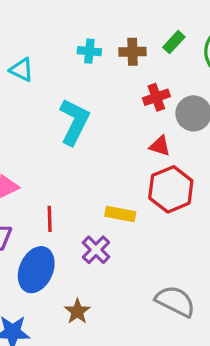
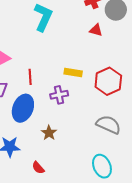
red hexagon: (171, 189) -> (108, 81), moved
purple cross: (96, 250) -> (59, 95), turned 36

